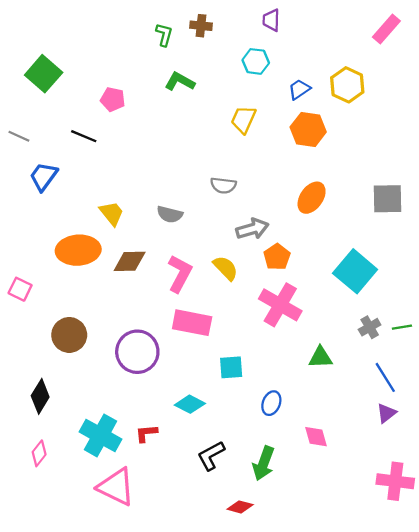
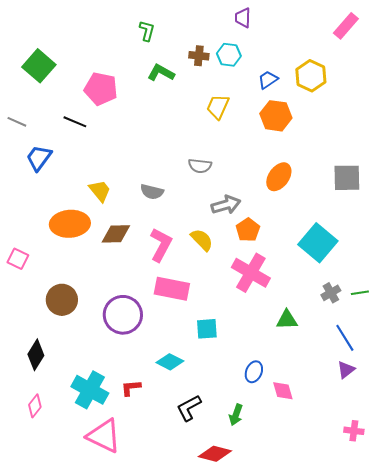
brown cross: (201, 26) -> (199, 56), moved
pink pentagon: (113, 99) -> (101, 89), size x1.5
blue ellipse: (271, 403) -> (254, 372), moved
green arrow: (264, 463) -> (236, 415), size x0.7
pink cross: (395, 481) -> (354, 431), size x0.6
red diamond: (240, 507) -> (215, 454), size x1.4

